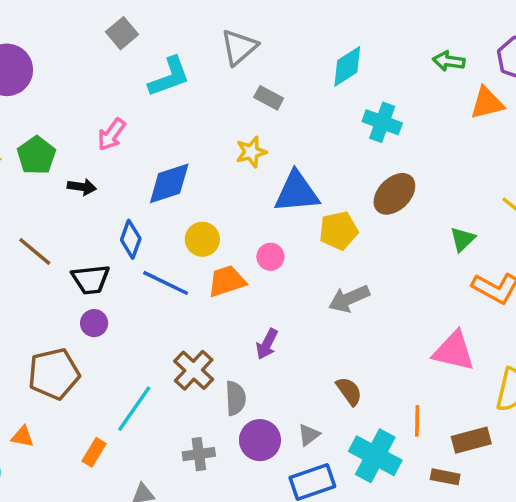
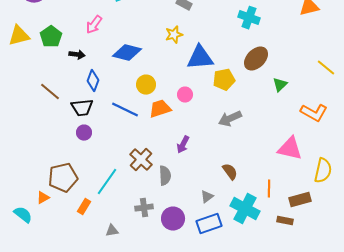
blue diamond: (169, 183) -> (127, 53), turned 32
blue diamond: (131, 239) -> (93, 81), moved
green triangle: (463, 239) -> (280, 85), moved
brown pentagon: (54, 374) -> (63, 178), moved
orange triangle: (22, 437) -> (43, 198), turned -40
purple circle: (260, 440) -> (173, 219), moved

